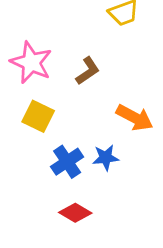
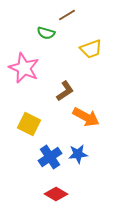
pink star: (31, 63) -> (24, 68), moved
orange arrow: (135, 118) -> (86, 117), moved

